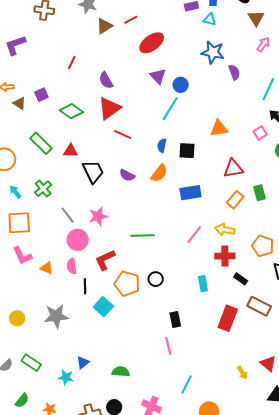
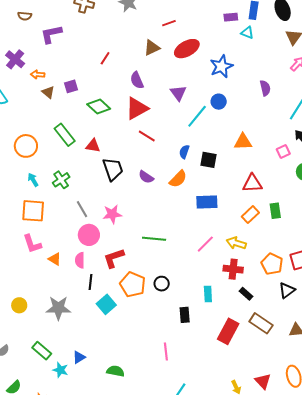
brown triangle: (104, 26) -> (152, 48), moved
blue star: (213, 52) -> (221, 66), moved, turned 30
purple triangle: (158, 76) -> (178, 93), moved
blue circle: (181, 85) -> (219, 102), moved
black rectangle: (175, 320) -> (185, 315), moved
green rectangle: (31, 363) -> (42, 351), moved

